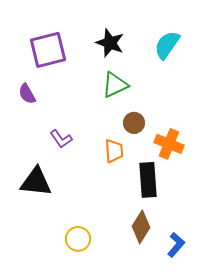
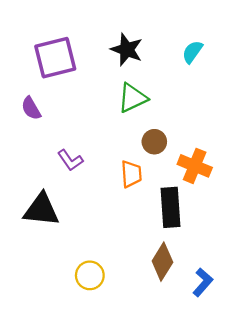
cyan semicircle: (167, 45) -> (192, 52), size x0.7

